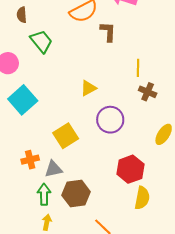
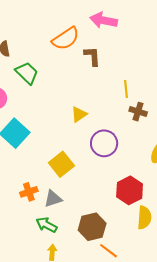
green arrow: (44, 194) -> (46, 225), turned -55
brown hexagon: (76, 194) -> (92, 227), moved

